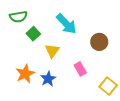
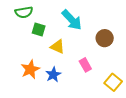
green square: (33, 34) -> (39, 29), turned -32
yellow triangle: (52, 51) -> (58, 47), turned -42

